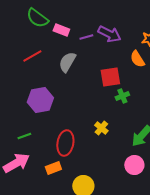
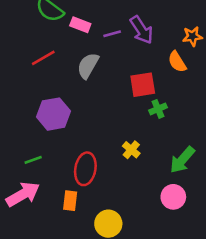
purple arrow: (109, 34) -> (141, 30), turned 30
orange rectangle: (53, 168) -> (70, 201), turned -63

